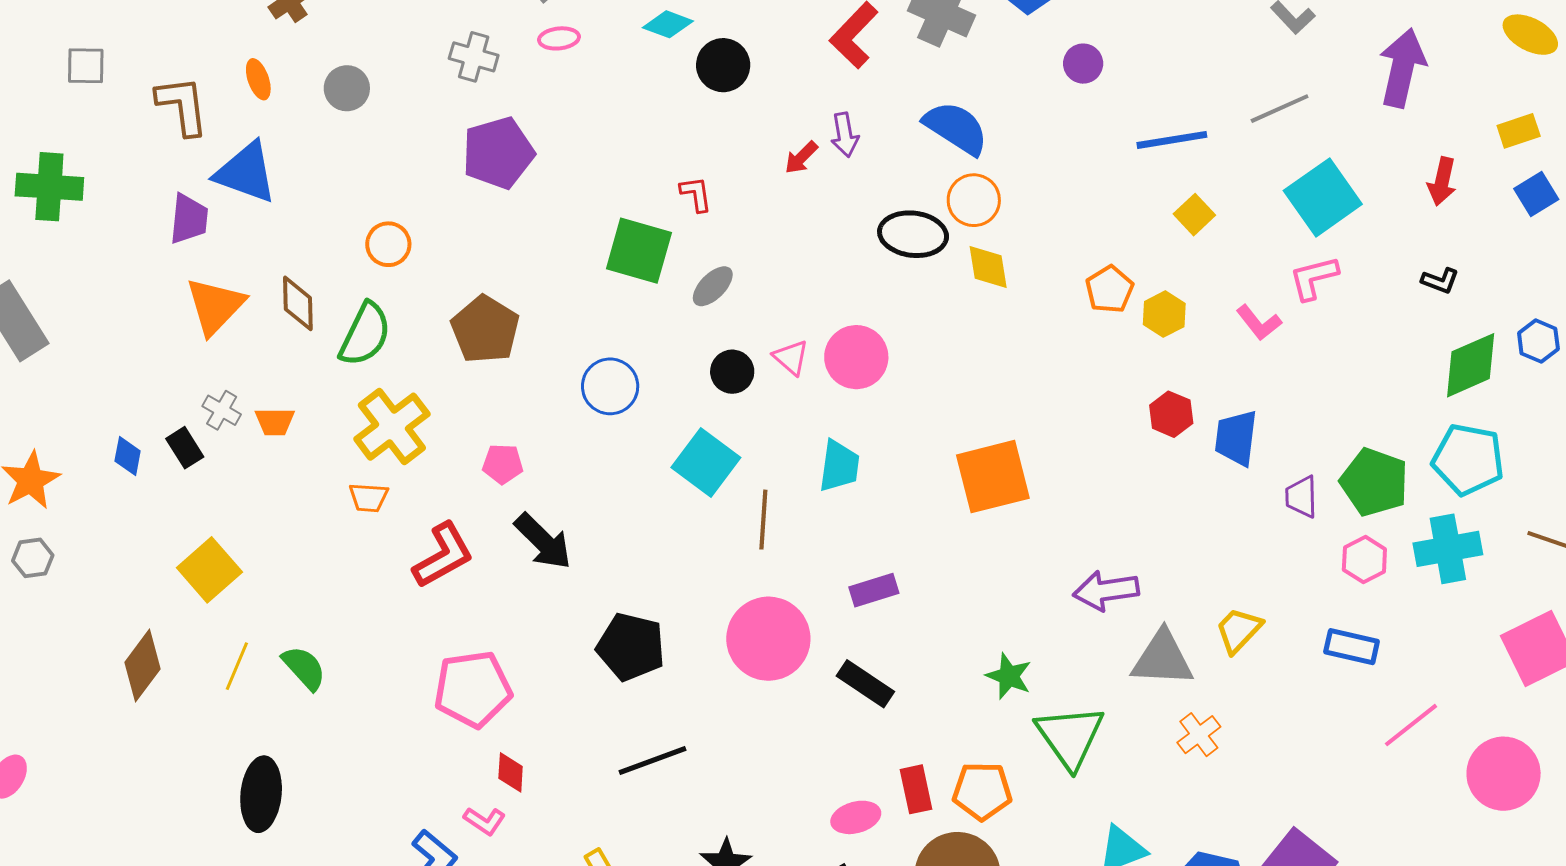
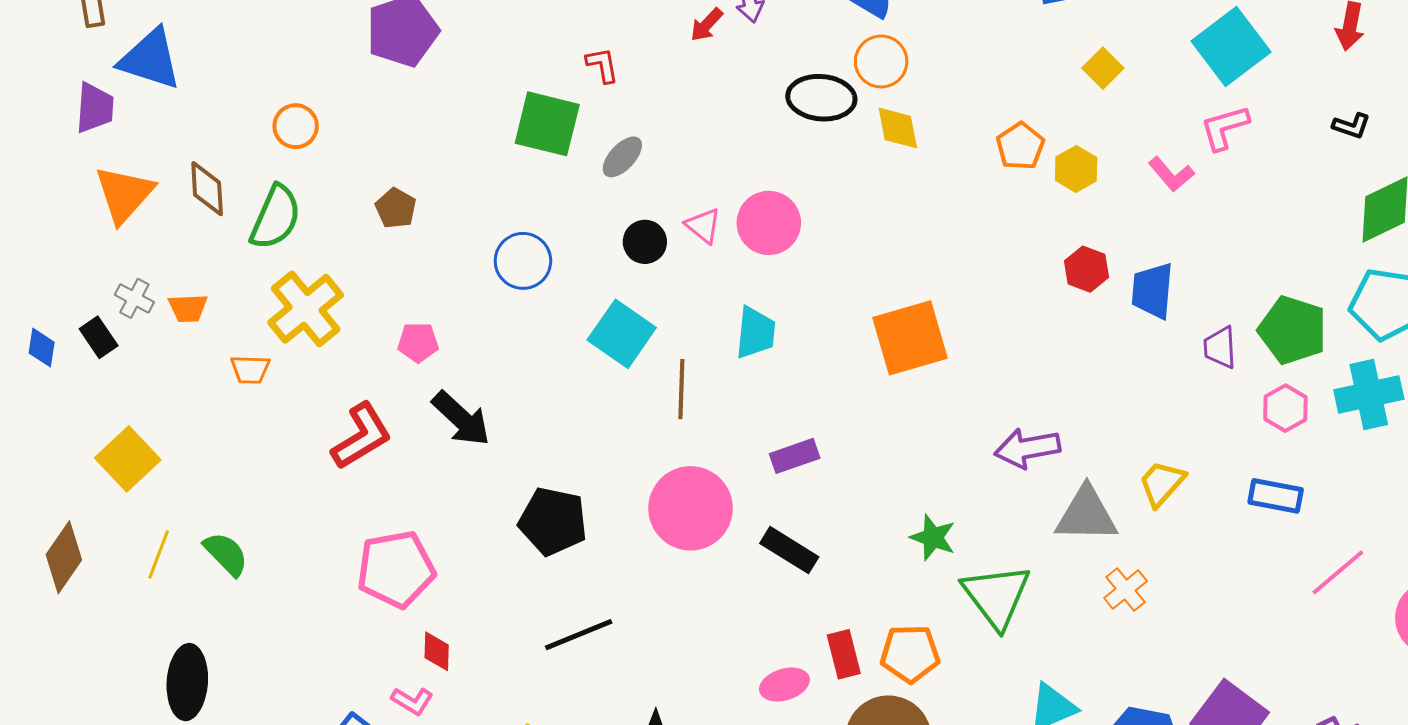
brown pentagon: (485, 329) -> (396, 208), size x0.6
orange trapezoid: (369, 498) -> (250, 369), moved

